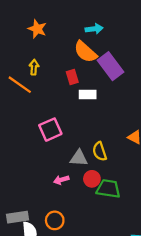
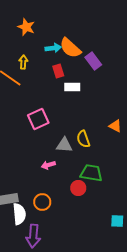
cyan arrow: (94, 29) -> (53, 48), moved
purple rectangle: (111, 66) -> (93, 61), size x0.7
red circle: (92, 179) -> (78, 188), moved

